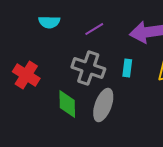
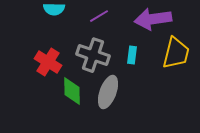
red cross: (26, 75) -> (48, 62), moved

